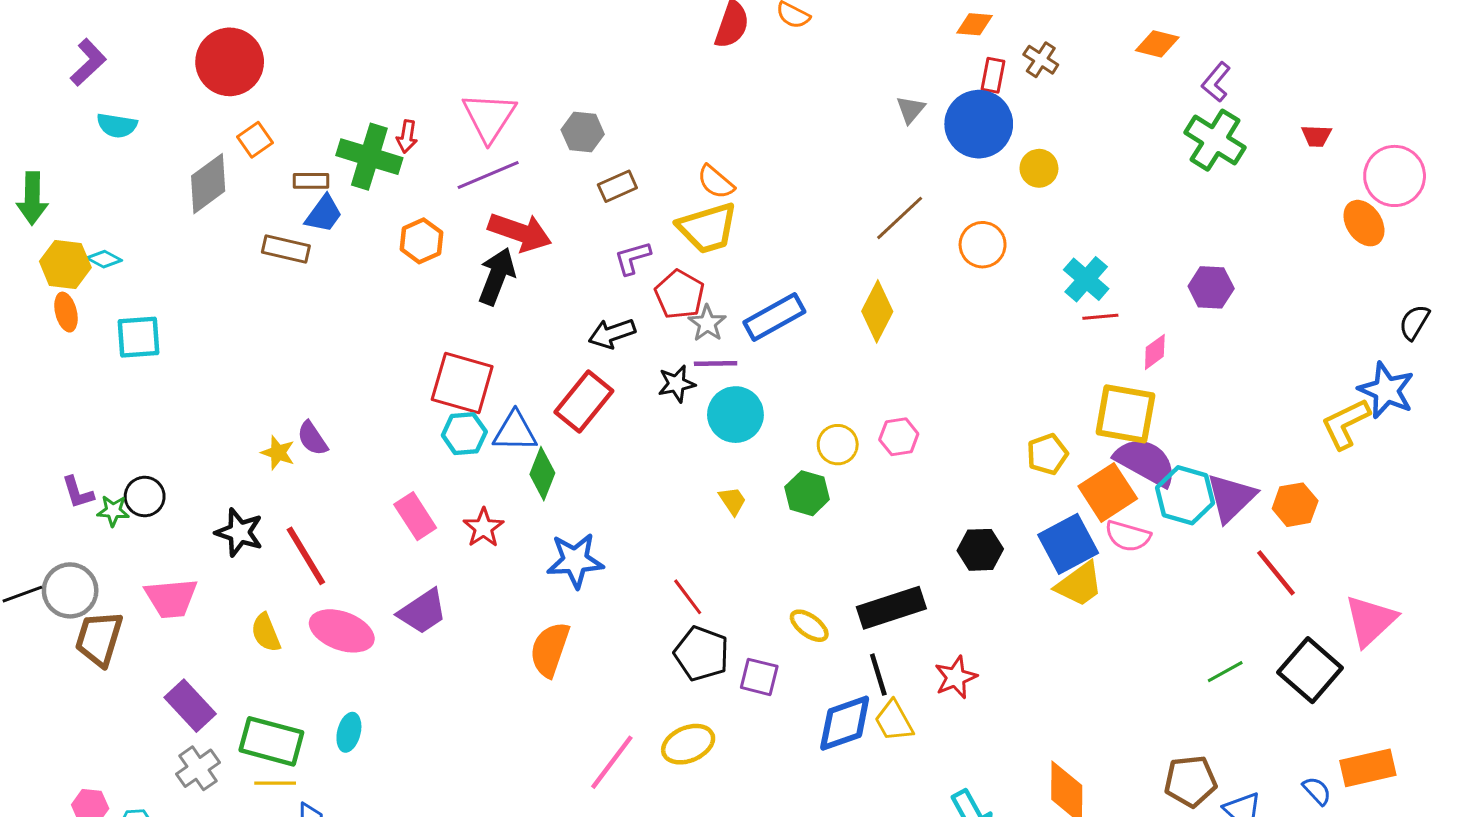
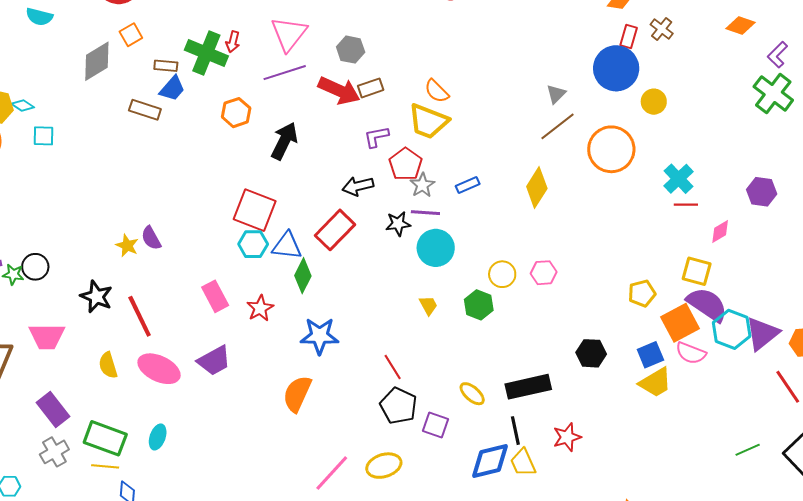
gray triangle: (910, 109) -> (556, 94), moved
yellow trapezoid: (707, 228) -> (428, 121), turned 33
red arrow: (520, 232) -> (339, 91), moved
orange circle: (983, 245) -> (611, 149), size x1.5
blue rectangle: (774, 317) -> (468, 185), size x0.6
cyan square: (138, 337) -> (43, 136), moved, size x0.7
yellow square: (1125, 414) -> (697, 271), size x0.7
blue square: (1068, 544) -> (650, 355), size x0.7

